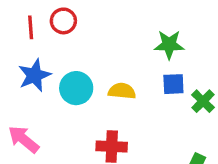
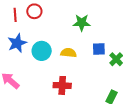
green star: (169, 45) -> (82, 23), moved

